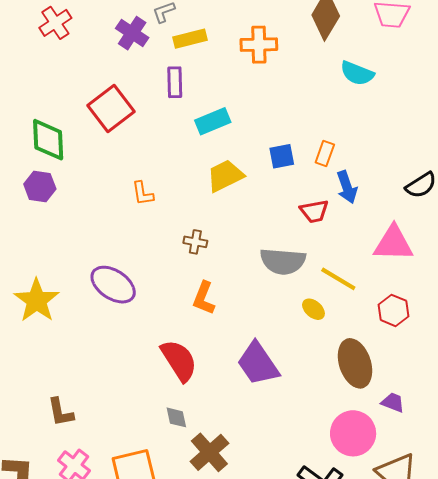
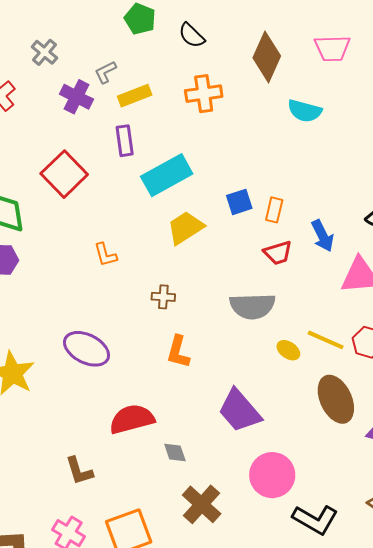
cyan rectangle: (213, 121) -> (167, 175), size x1.4
orange rectangle: (325, 153) -> (274, 210), moved
blue arrow: (347, 187) -> (323, 236), moved
yellow line: (338, 279) -> (326, 340), moved
red semicircle: (179, 360) -> (132, 419), moved, turned -66
brown L-shape: (61, 412) -> (79, 471), moved
gray diamond: (176, 417) -> (175, 452), moved
pink circle: (353, 433) -> (272, 475), moved

